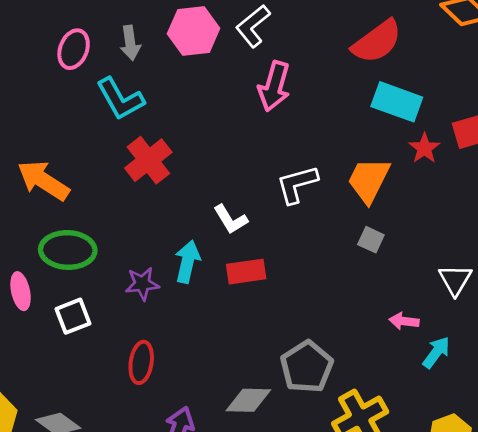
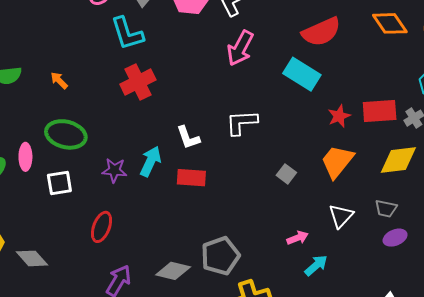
cyan rectangle: (397, 102) -> (302, 74), moved
orange arrow: (43, 180) -> (59, 80), size x0.5
orange trapezoid: (369, 180) -> (337, 161), moved
pink arrow: (404, 321) -> (298, 238), turned 140

